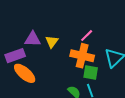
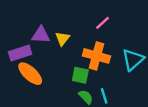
pink line: (87, 36) -> (102, 23), moved
green square: (91, 72) -> (80, 75), moved

